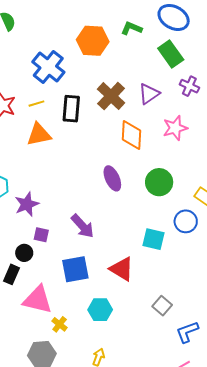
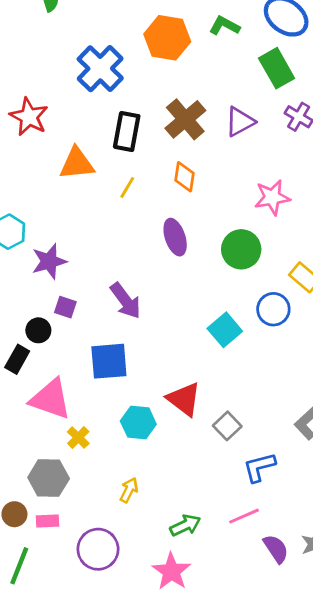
yellow line: (36, 104) -> (127, 187), moved, turned -49
pink star: (175, 128) -> (272, 197), moved
orange diamond: (132, 135) -> (185, 177), moved, size x0.7
cyan square: (154, 239) -> (225, 330), turned 30
red triangle: (122, 269) -> (184, 399), moved

